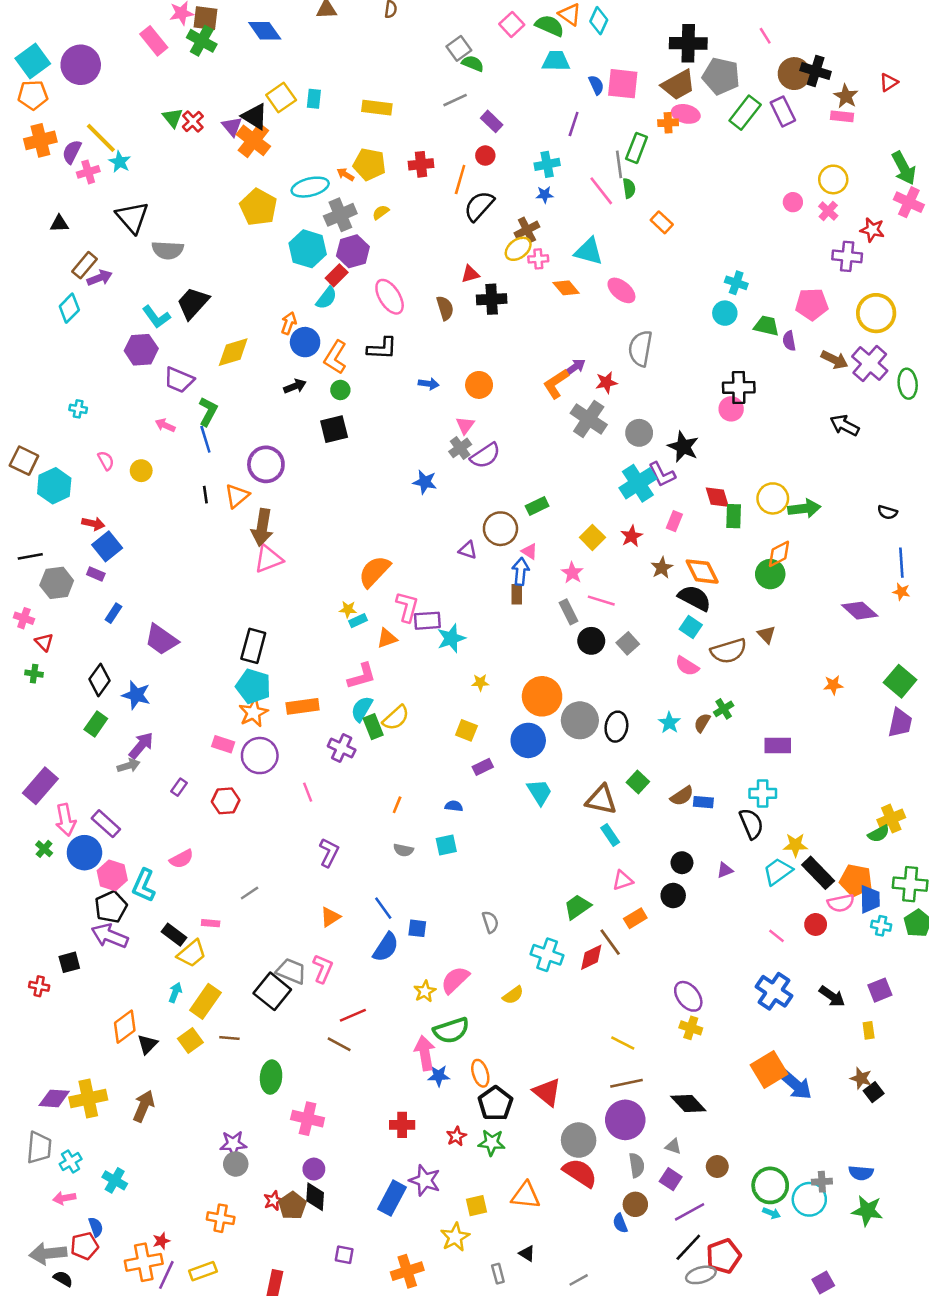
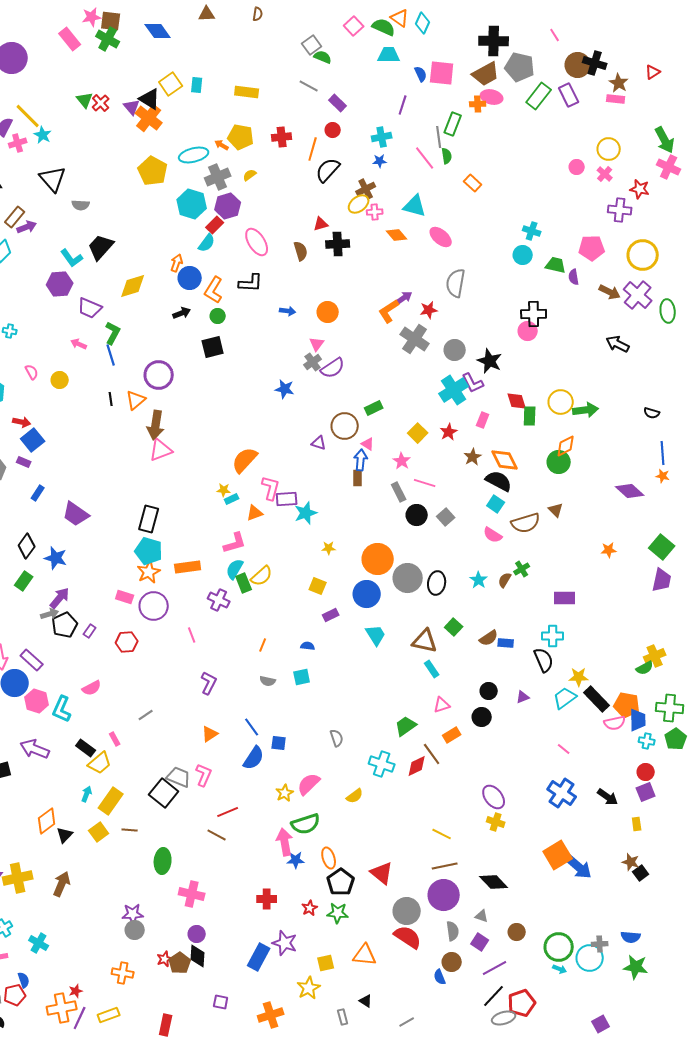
gray line: (455, 100) -> (309, 86), turned 54
gray semicircle: (168, 250) -> (81, 205), size x0.7
black pentagon: (111, 907) -> (65, 625), moved
pink rectangle: (211, 923) -> (115, 739), turned 56
red circle: (816, 924) -> (646, 772), moved

